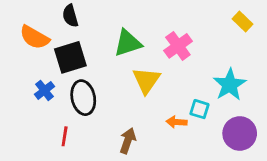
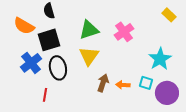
yellow triangle: (146, 80) -> (89, 56), moved
blue cross: (44, 90) -> (31, 63), size x1.5
cyan square: (199, 109) -> (146, 83), moved
brown arrow: (128, 141) -> (103, 83), moved

